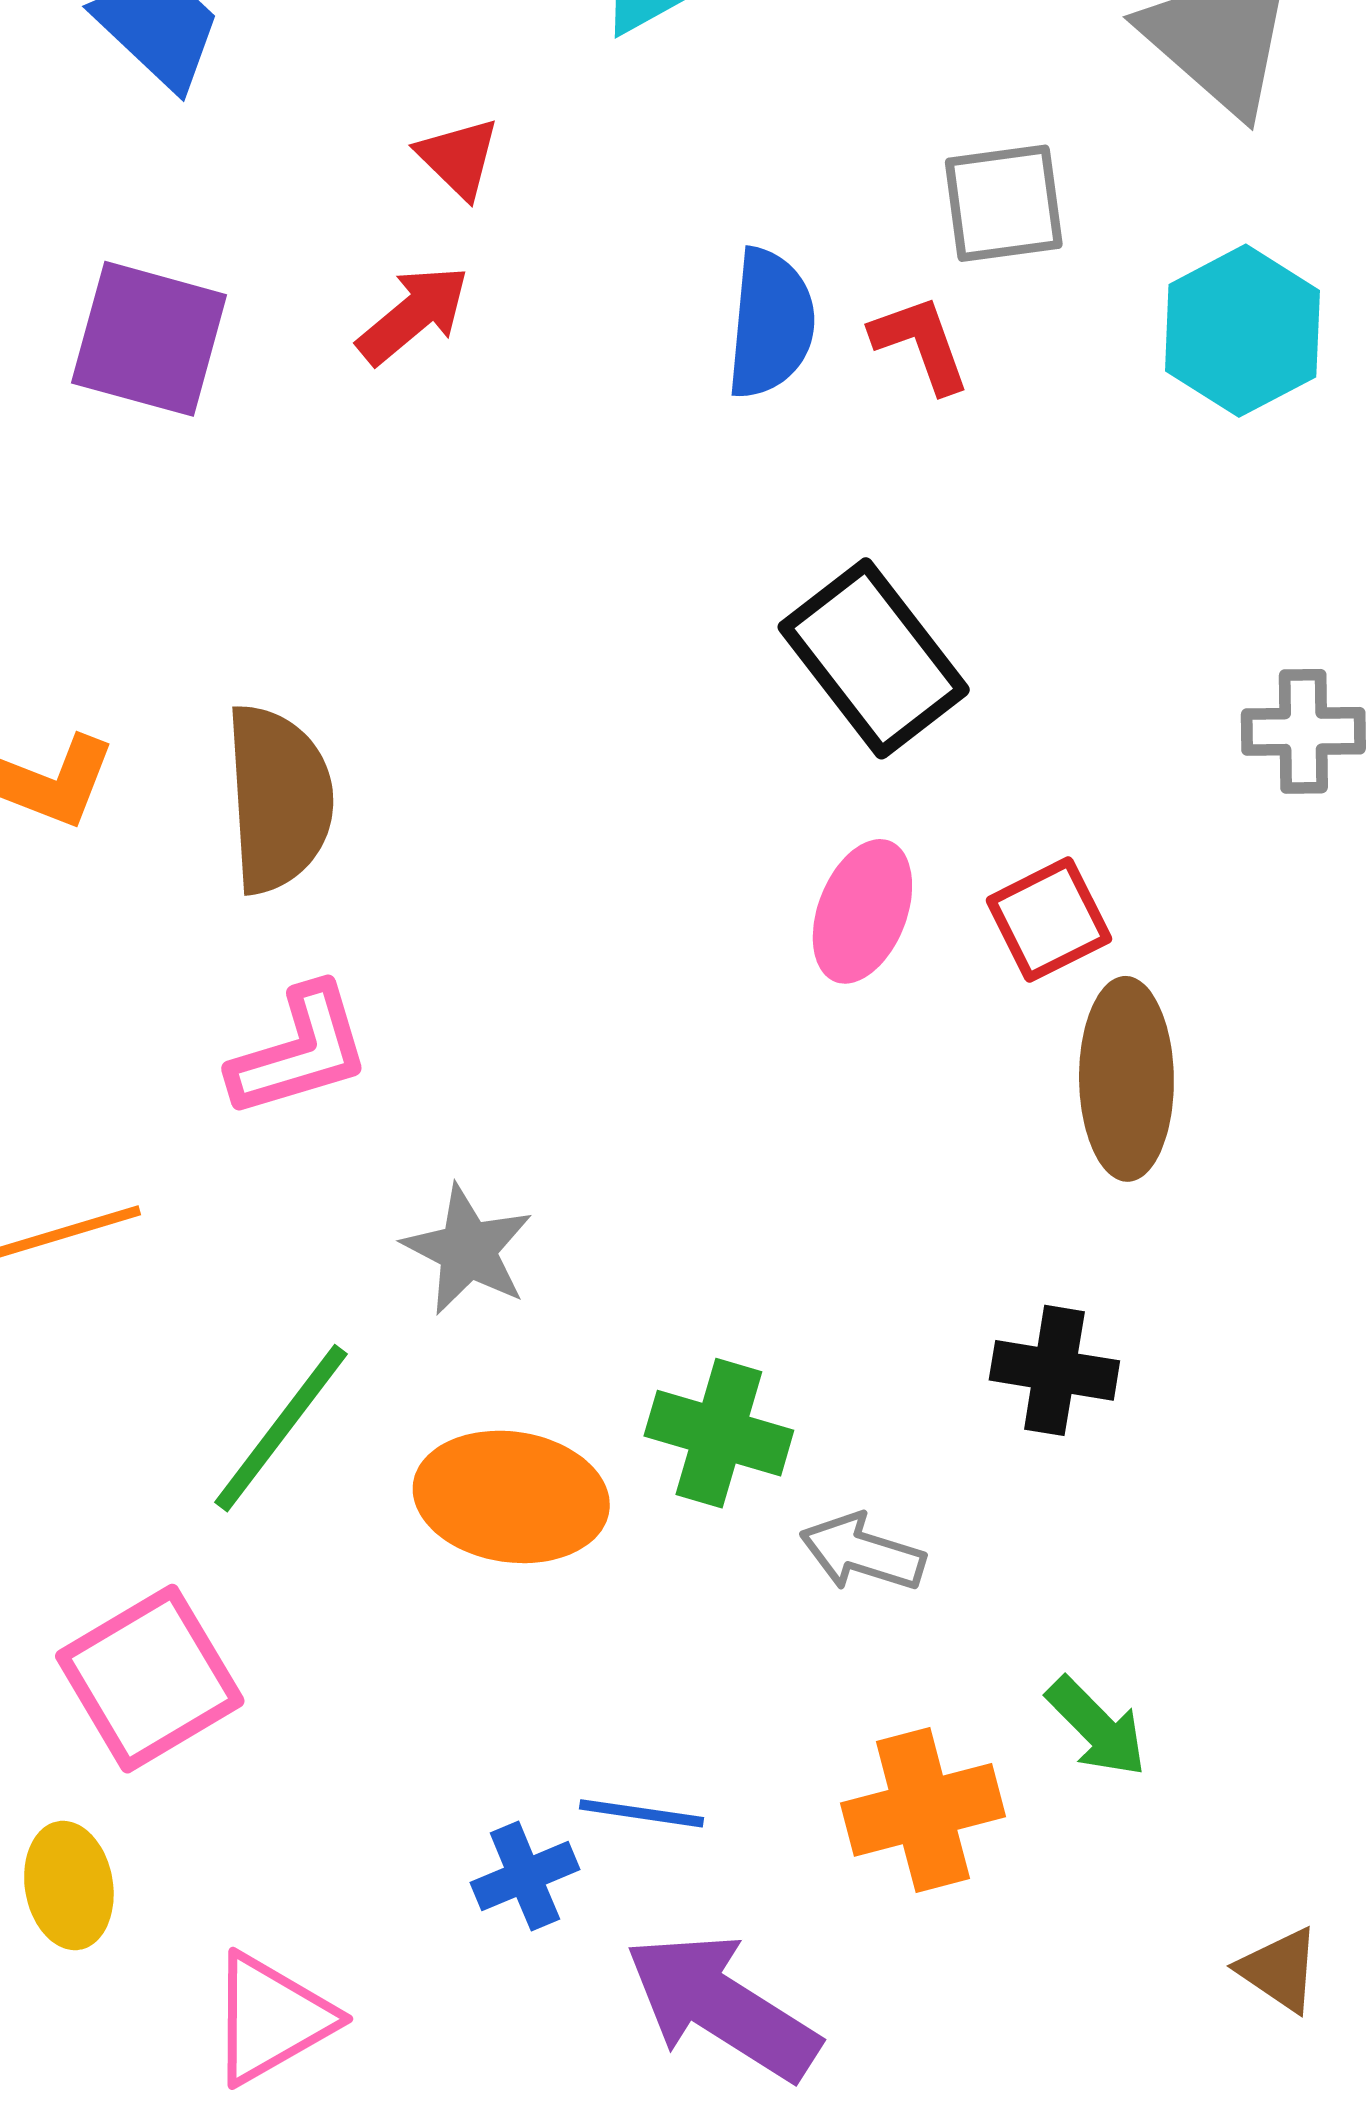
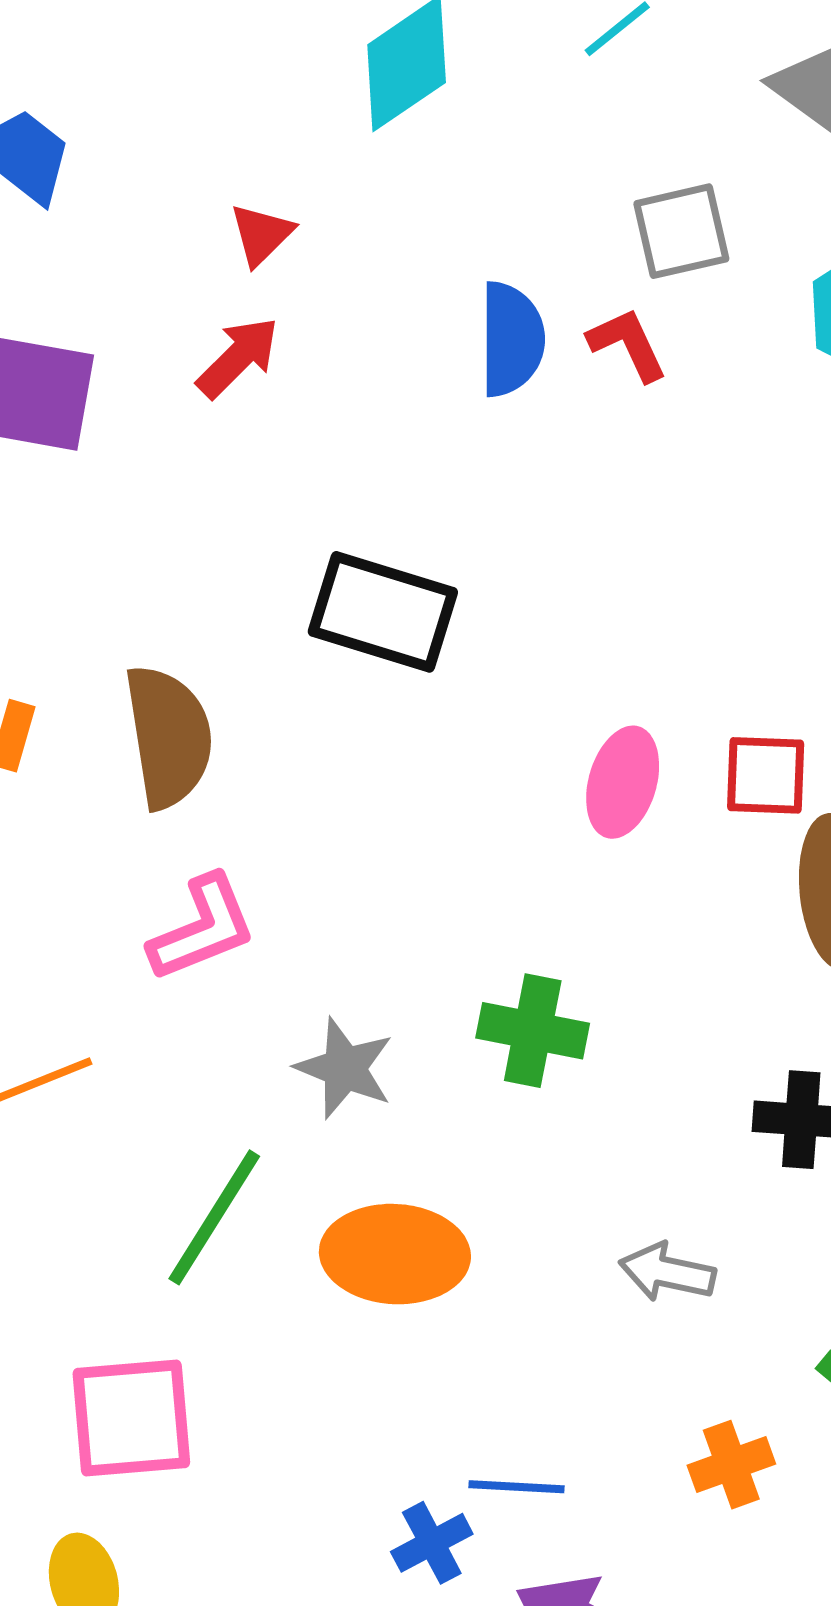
red triangle: (458, 158) -> (261, 234), turned 36
black rectangle: (874, 658) -> (383, 612), moved, turned -30
red square: (1049, 920) -> (766, 775), turned 34
green cross: (719, 1433) -> (533, 1031), moved
pink square: (150, 1679) -> (131, 1418), turned 31
orange cross: (923, 1810) -> (731, 1465), size x0.7

